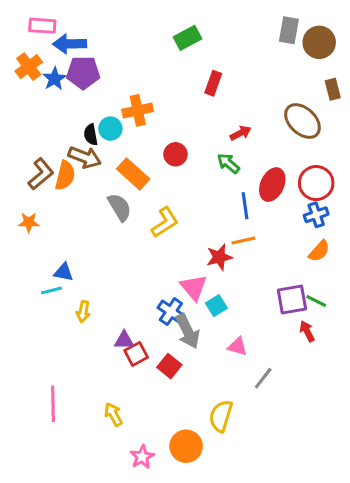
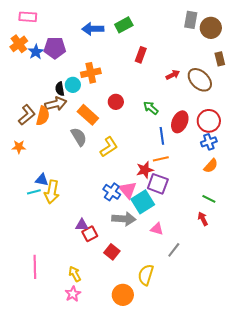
blue arrow: (70, 44) -> (93, 29), moved
red arrow: (241, 133) -> (173, 75), moved
brown arrow: (85, 157) -> (56, 104), turned -35
purple square: (292, 299) -> (158, 184), moved, turned 30
cyan square: (216, 306) -> (143, 202), size x1.6
yellow arrow: (83, 312) -> (52, 192), moved, size x1.6
blue cross: (171, 312) -> (112, 192), moved
gray arrow: (188, 331) -> (124, 219), turned -60
red square: (169, 366) -> (112, 252), moved
pink star: (142, 457) -> (73, 294), moved

